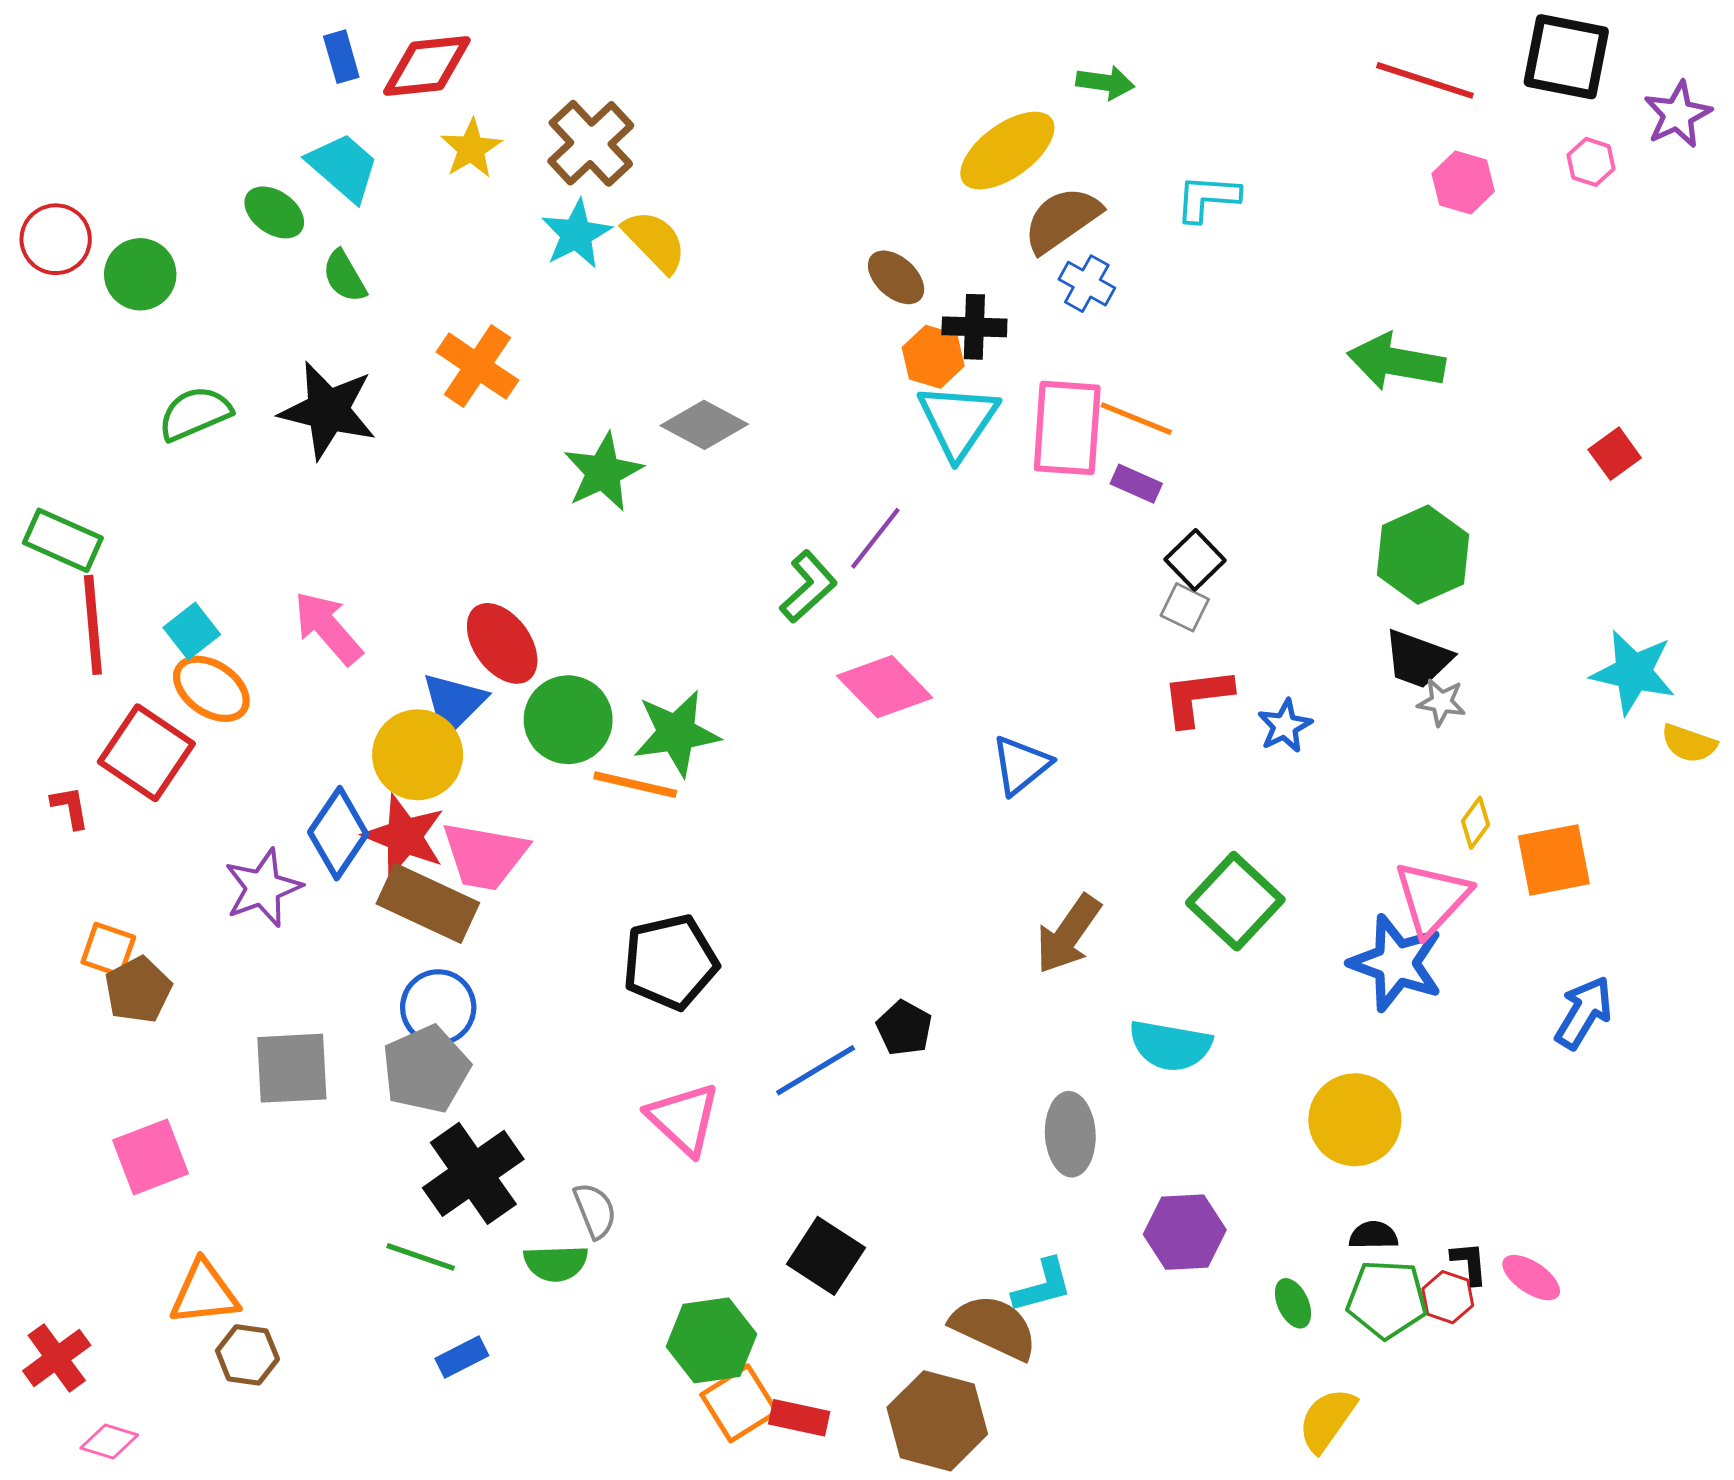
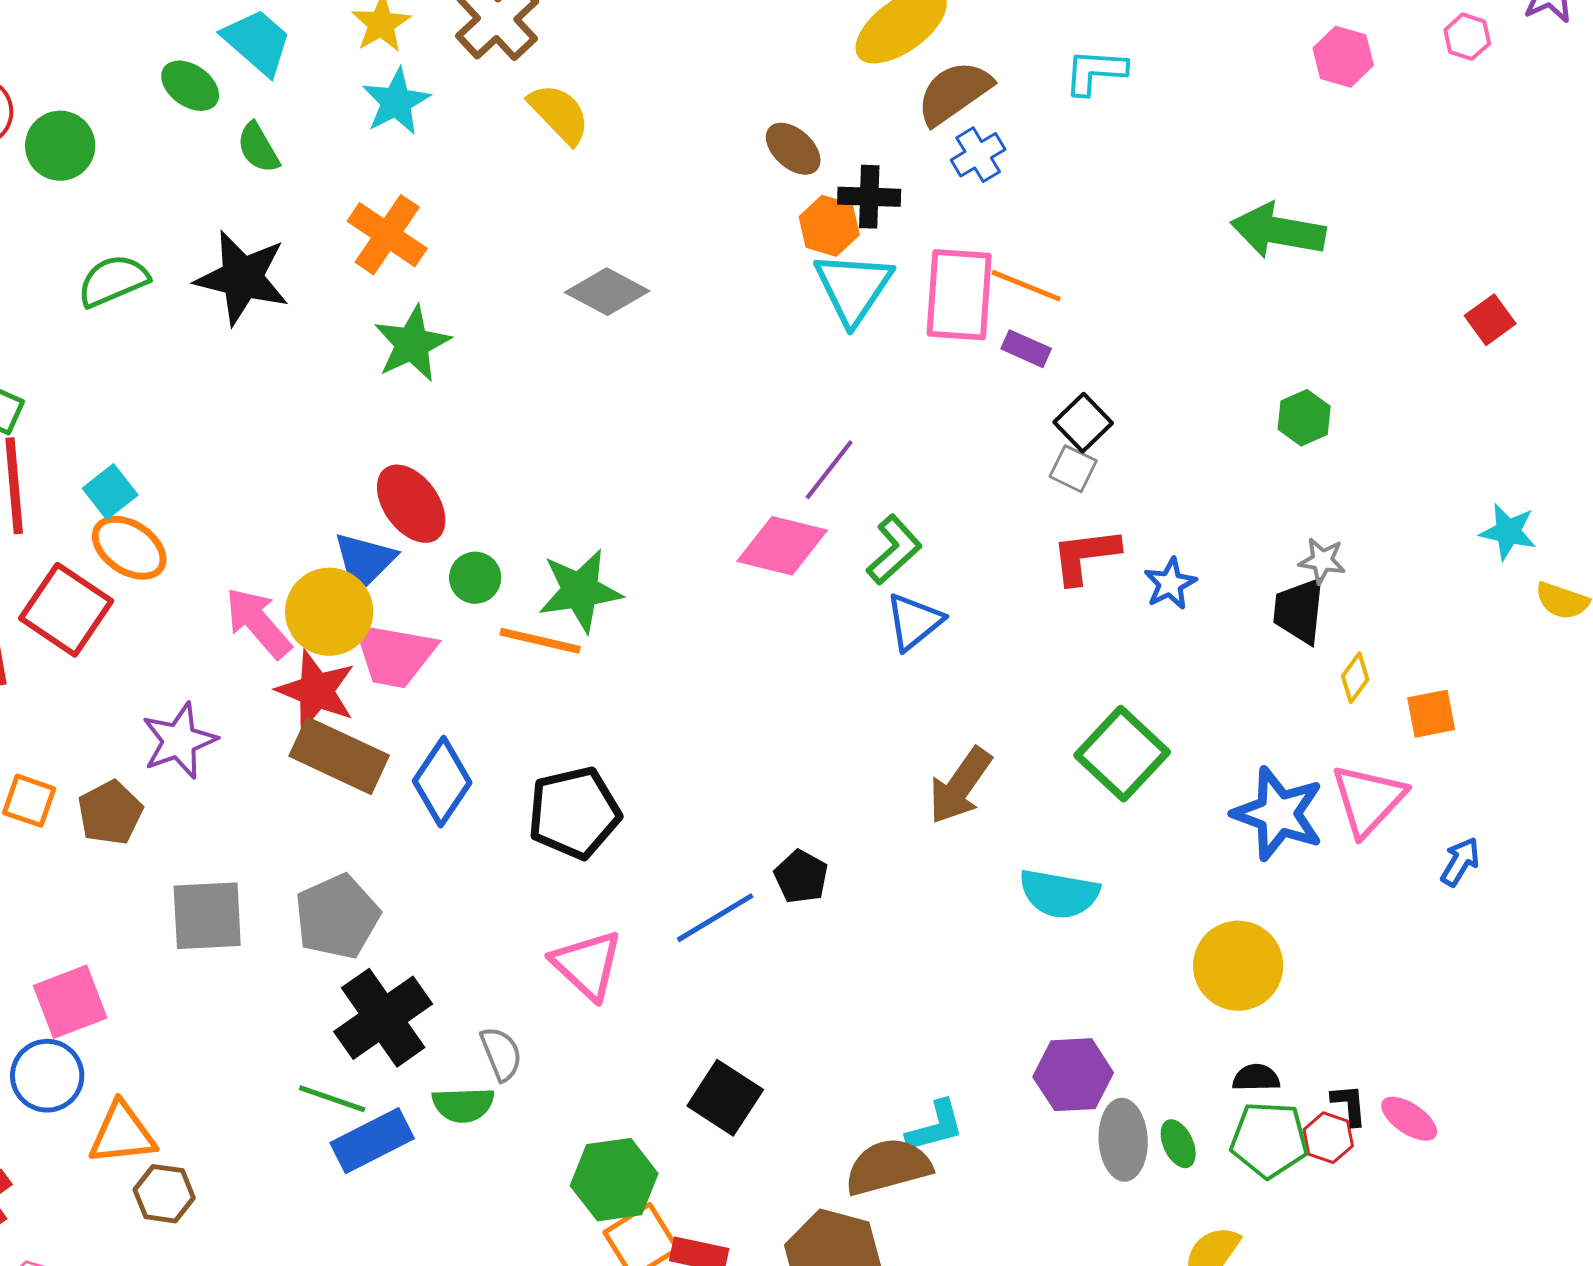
cyan star: (576, 234) -> (396, 102), moved
blue cross: (1087, 284) -> (978, 155), turned 30
green star: (603, 472) -> (412, 344), moved
purple line: (875, 538) -> (829, 470), moved
green hexagon: (1423, 555) -> (1304, 418), size x0.6
green L-shape: (808, 587) -> (894, 550), moved
pink arrow: (328, 628) -> (258, 623), moved
black trapezoid: (1418, 659) -> (1299, 611), moved, turned 76
cyan star: (1633, 672) -> (1508, 532), size x0.7
pink diamond: (885, 687) -> (782, 546), turned -32
green circle: (568, 720) -> (475, 578), size x0.6
blue diamond: (338, 833) -> (442, 782), moved
pink trapezoid: (485, 856) -> (394, 655), moved
orange square: (1554, 860) -> (1431, 714), size x0.7
pink triangle: (1432, 898) -> (1368, 800), moved
brown pentagon: (138, 990) -> (110, 813), moved
blue circle: (438, 1007) -> (47, 1076), moved
blue arrow: (1584, 1013) -> (1460, 862), size x0.7
gray ellipse: (1070, 1134) -> (1123, 1140), moved
brown semicircle: (994, 1327) -> (888, 1167), turned -40
blue rectangle: (462, 1357) -> (372, 1141), moved, size x1.6

